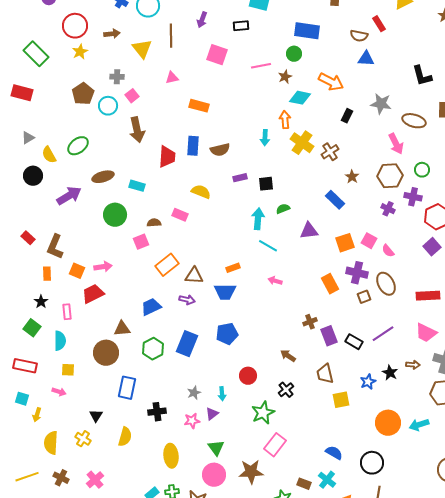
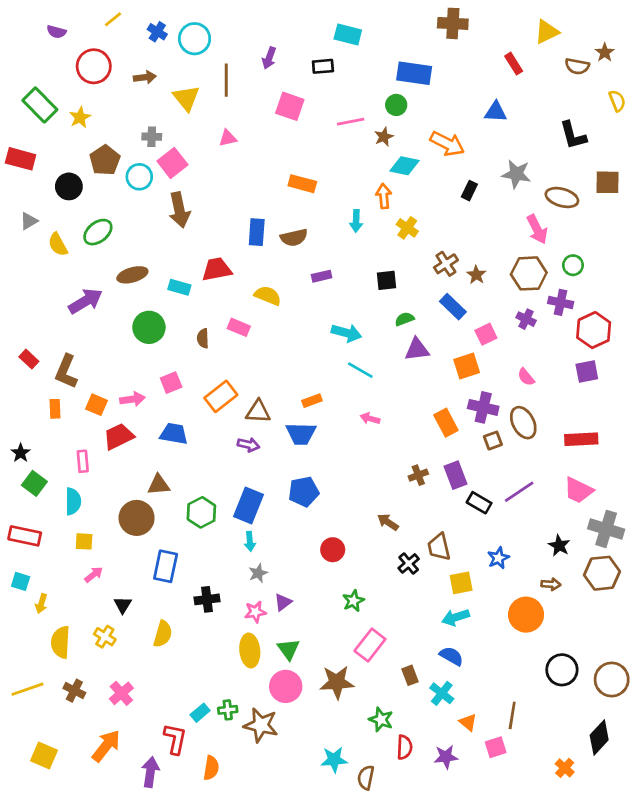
brown semicircle: (359, 36) -> (577, 66), moved
yellow star: (80, 52) -> (80, 117), moved
pink square: (132, 96) -> (172, 163), size x1.5
orange rectangle: (199, 106) -> (302, 184), moved
yellow cross: (302, 143) -> (407, 228), size x0.7
brown cross: (330, 152) -> (446, 264), moved
red trapezoid: (167, 157) -> (217, 269), moved, turned -105
black circle: (33, 176) -> (69, 186), moved
black square: (266, 184) -> (387, 280), moved
green semicircle: (283, 209) -> (404, 319), moved
cyan arrow: (258, 219) -> (346, 333), turned 100
brown semicircle: (154, 223) -> (203, 338), turned -88
pink square: (369, 241) -> (486, 334), moved, turned 35
pink square: (141, 242) -> (171, 383), moved
purple square: (432, 247) -> (587, 372), turned 30
black star: (41, 302) -> (21, 453), moved
blue trapezoid: (151, 307) -> (174, 434), moved, turned 35
purple rectangle: (329, 336) -> (456, 475), moved
brown arrow: (413, 365) -> (551, 584), moved
black star: (390, 373) -> (559, 546), moved
black cross: (286, 390) -> (409, 563), moved
pink arrow: (59, 392) -> (94, 575), moved, turned -56
cyan arrow: (222, 394) -> (250, 541), moved
green star: (263, 413) -> (353, 601), size x0.7
cyan arrow: (419, 425) -> (456, 617), moved
yellow ellipse: (171, 456) -> (250, 651), moved
black circle: (372, 463) -> (562, 670), moved
brown rectangle: (304, 484) -> (410, 675), moved, turned 48

